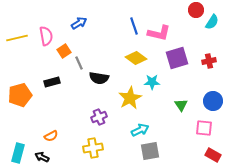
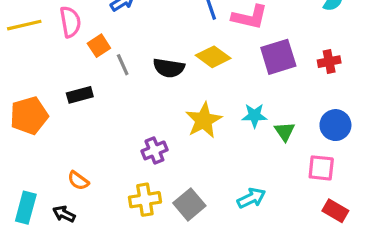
black semicircle: (99, 78) -> (169, 68), moved
cyan star: (152, 82) -> (254, 116), moved
cyan arrow: (140, 130) -> (251, 198), moved
orange semicircle: (51, 136) -> (78, 181), turned 64
gray square: (150, 151) -> (189, 204), moved, turned -30

